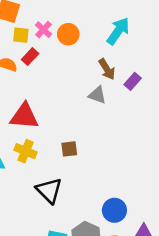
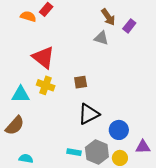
red triangle: (24, 116) -> (43, 57), turned 35
black triangle: (49, 191) -> (89, 114), moved, turned 50

